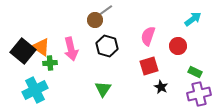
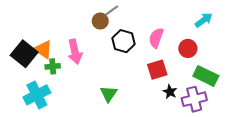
black hexagon: (107, 46) -> (123, 41), moved
green rectangle: (195, 72) -> (206, 76), size x1.6
purple cross: (199, 94) -> (194, 99), moved

